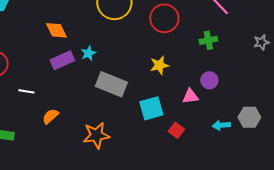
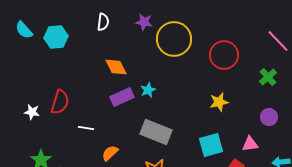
green cross: (208, 40) -> (268, 77), turned -30
gray rectangle: (111, 84) -> (156, 132), moved
pink triangle: (190, 96) -> (250, 144), moved

